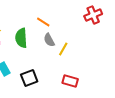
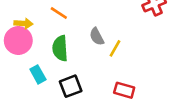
orange line: (43, 22) -> (59, 13), moved
green semicircle: (21, 38) -> (60, 48), moved

